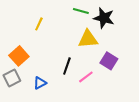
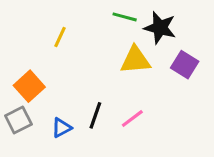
purple square: (109, 61) -> (185, 65), moved
black line: (67, 66) -> (95, 115), moved

